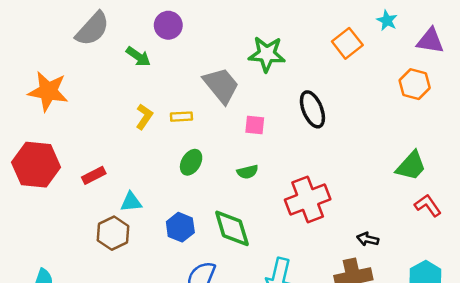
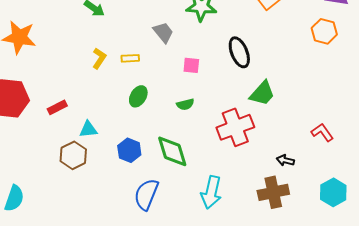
gray trapezoid: (221, 85) -> (163, 32), size x0.7
green trapezoid: (411, 166) -> (262, 93), moved
red L-shape: (428, 206) -> (322, 132), moved

